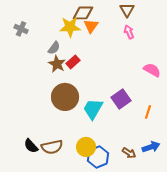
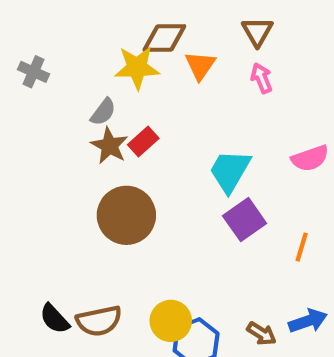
orange triangle: (91, 26) -> (200, 65), moved
pink semicircle: (152, 70) -> (310, 158), turned 132
cyan trapezoid: (93, 109) -> (230, 171), moved

